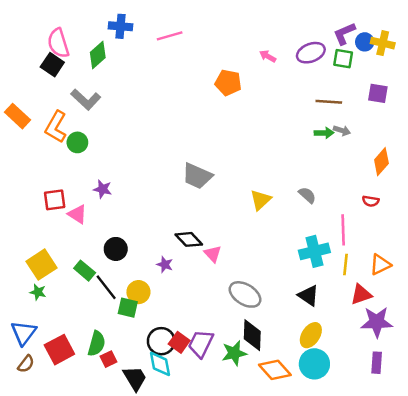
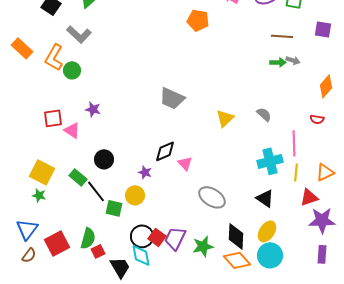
black diamond: (189, 239) -> (165, 151), turned -70
yellow square: (42, 265) -> (42, 172), turned -30
yellow circle: (138, 292) -> (135, 195), moved
black diamond: (252, 335) -> (236, 236), moved

